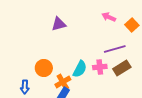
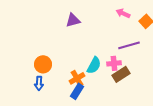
orange circle: (44, 68) -> (43, 64), moved
brown rectangle: (122, 68) -> (121, 74), moved

